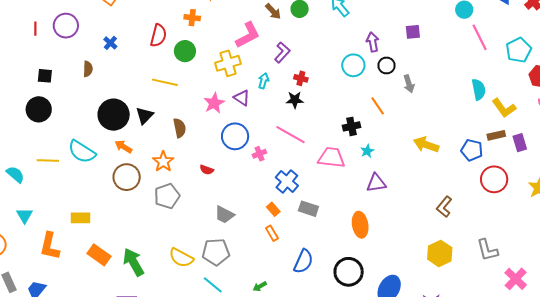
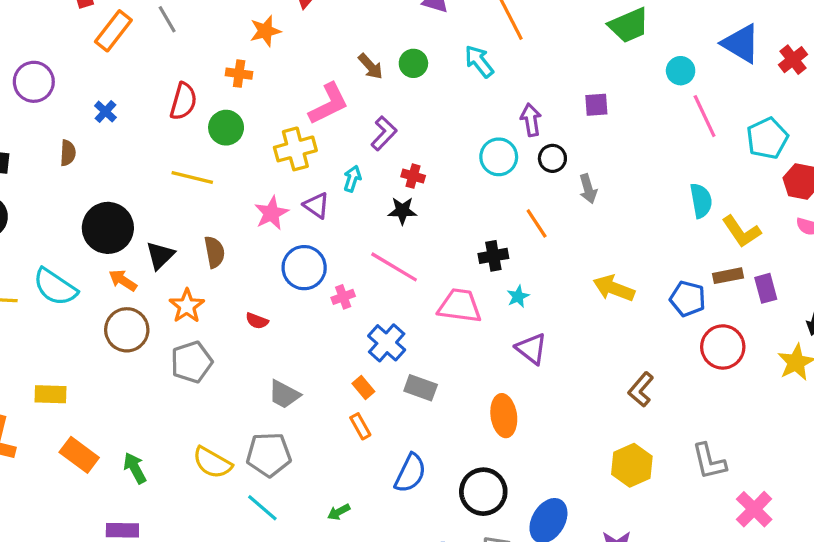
black triangle: (145, 116) -> (160, 255), moved
purple triangle: (376, 183) -> (531, 349), turned 45
green arrow: (133, 262) -> (135, 468), size x0.7

